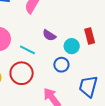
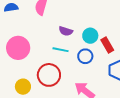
red rectangle: (90, 36) -> (107, 45), moved
cyan line: (27, 50) -> (61, 50), moved

